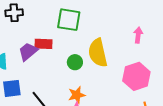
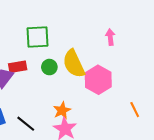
green circle: (75, 62) -> (49, 67), moved
pink hexagon: (136, 76) -> (98, 80), moved

